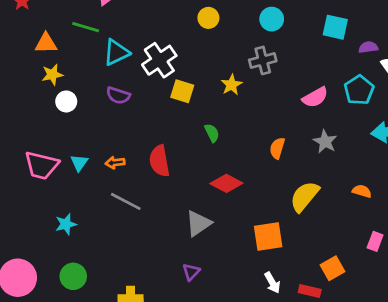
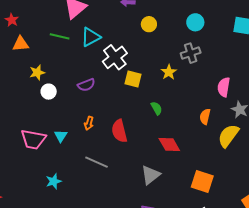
orange triangle: (46, 43) -> (21, 44), moved
cyan triangle: (116, 52) -> (91, 37), moved
purple semicircle: (118, 95) -> (86, 85), turned -36
pink semicircle: (315, 97) -> (224, 87), moved, turned 132
orange arrow: (115, 163) -> (89, 123), moved, turned -64
red diamond: (226, 183) -> (169, 144), turned 35
yellow semicircle: (305, 196) -> (228, 136), moved
orange square: (268, 236) -> (202, 182), turned 30

